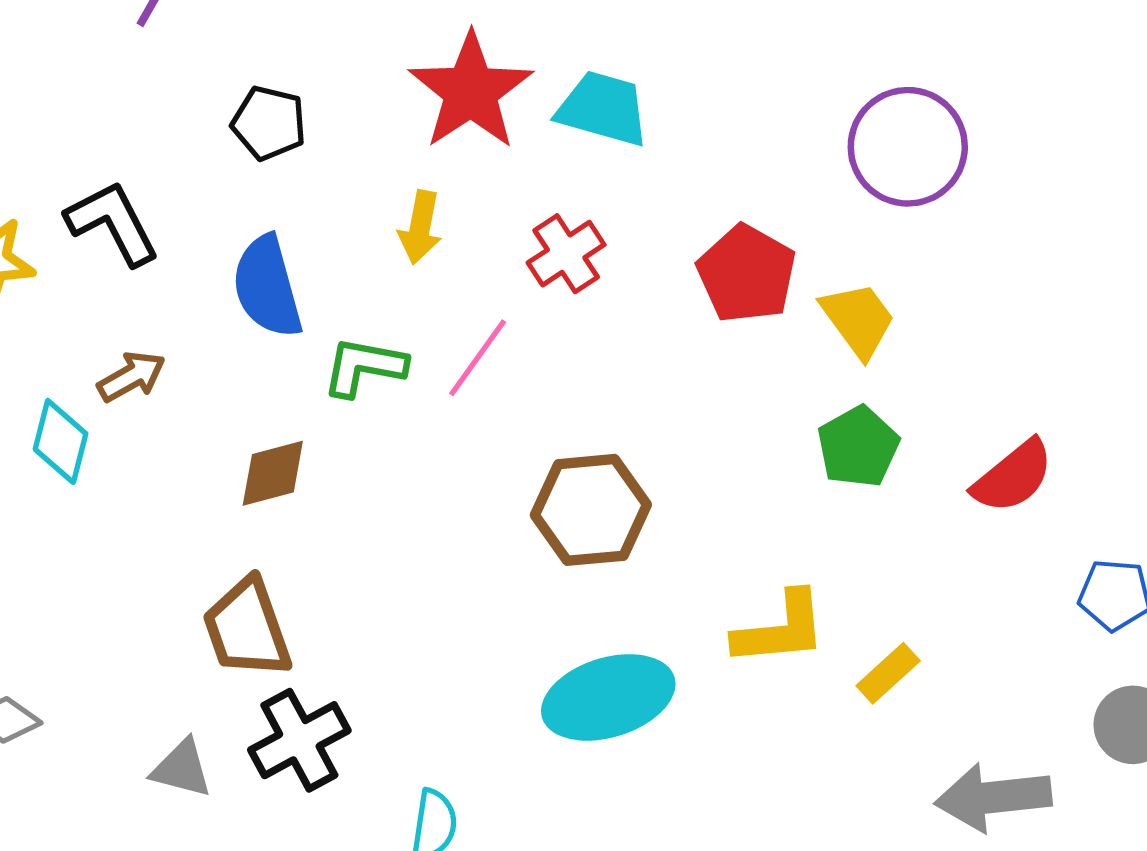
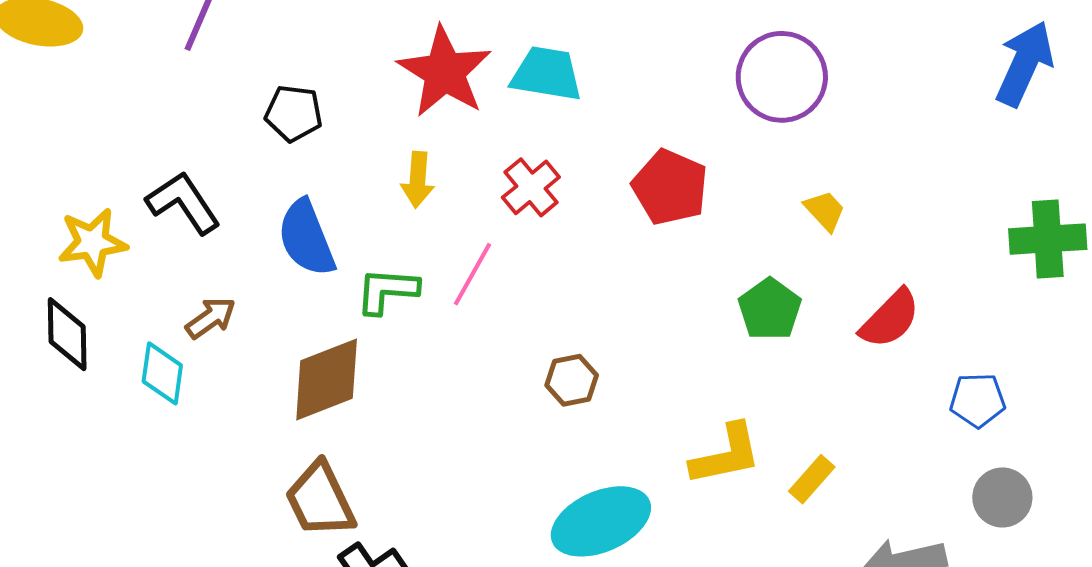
yellow trapezoid: (858, 320) -> (825, 211), moved, size x0.7
brown diamond: (273, 473) -> (327, 379), size x1.5
brown hexagon: (591, 510) -> (572, 380), size x0.6

